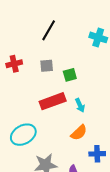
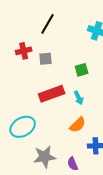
red cross: (14, 64) -> (24, 51), moved
green square: (70, 75) -> (82, 70), moved

